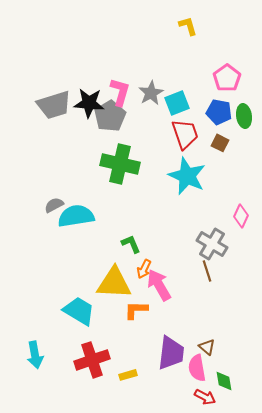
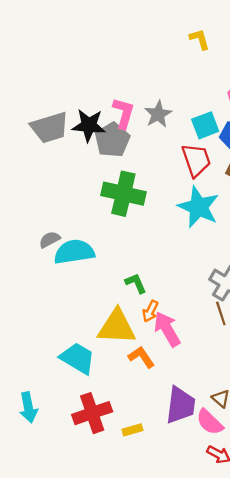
cyan square: (177, 103) -> (205, 125), moved
orange L-shape: (136, 310) -> (141, 357), turned 55
pink semicircle: (197, 368) -> (210, 422), turned -36

